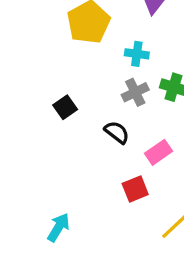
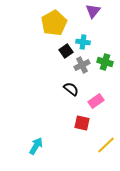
black square: (65, 107) -> (66, 51), moved
red square: (135, 189) -> (82, 123), turned 35

